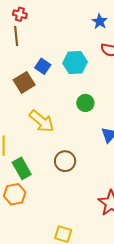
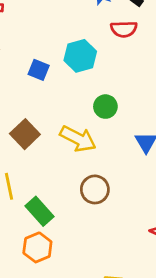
brown square: (24, 82) -> (25, 134), moved
yellow arrow: (42, 121) -> (78, 139), moved

